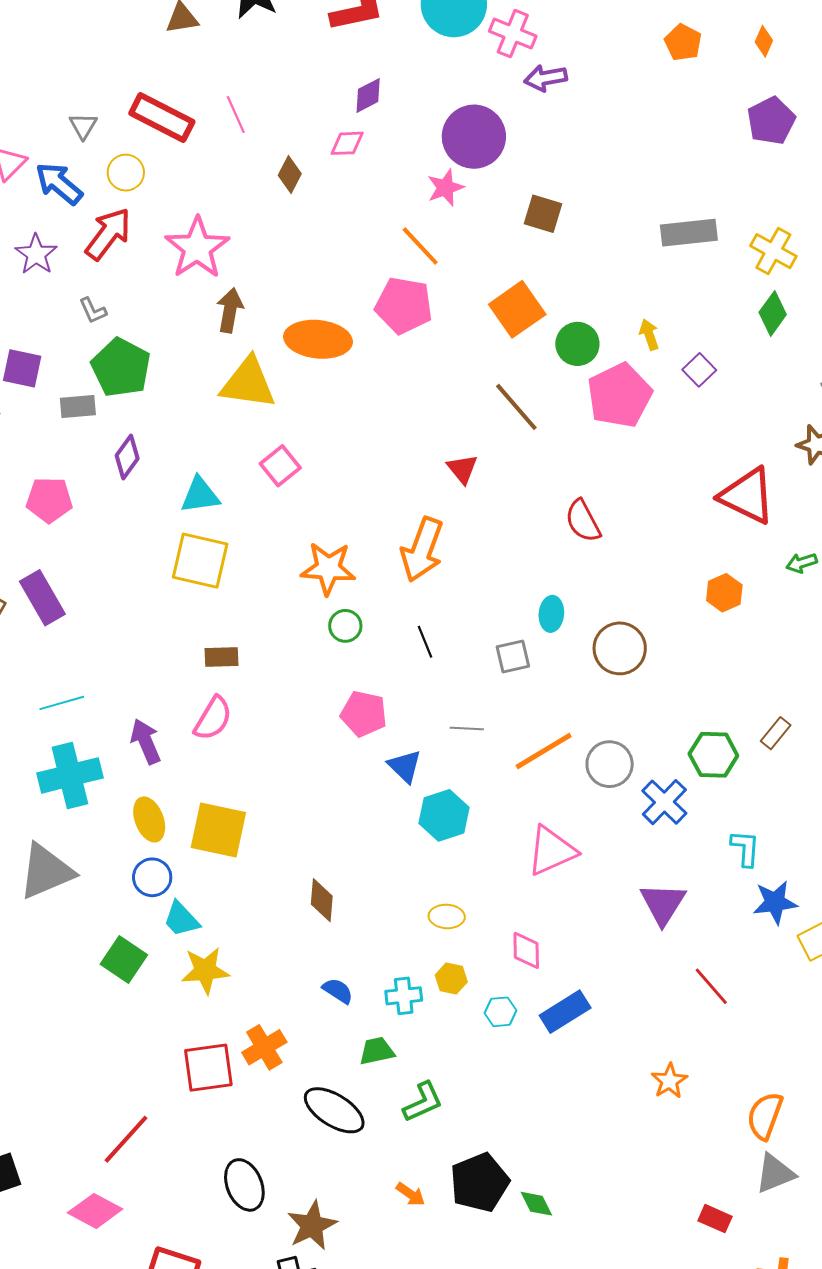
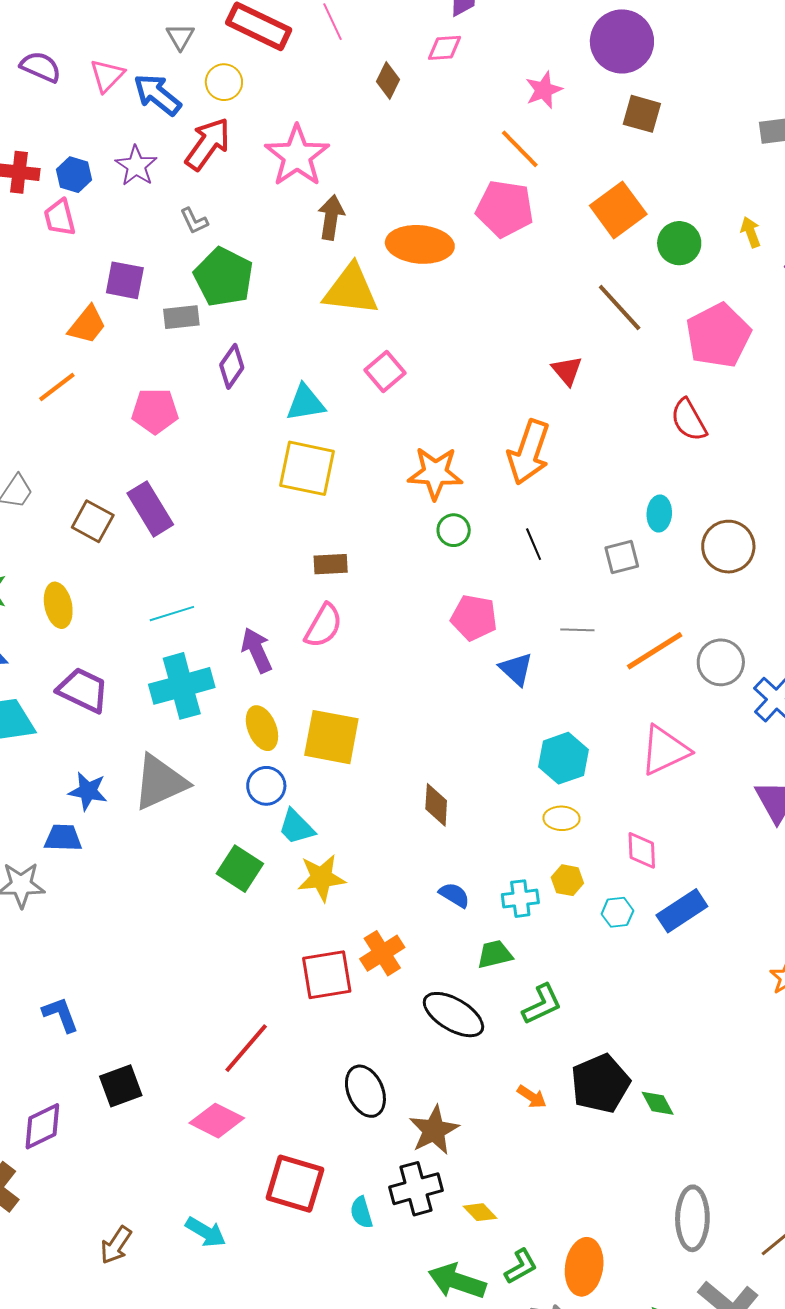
purple circle: (474, 137) -> (622, 41), moved
pink pentagon: (620, 395) -> (718, 335), moved
cyan hexagon: (444, 815) -> (563, 758), moved

